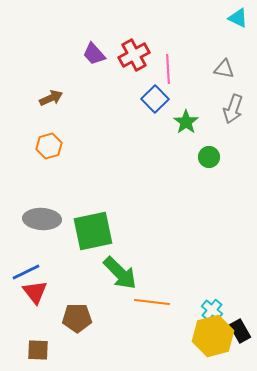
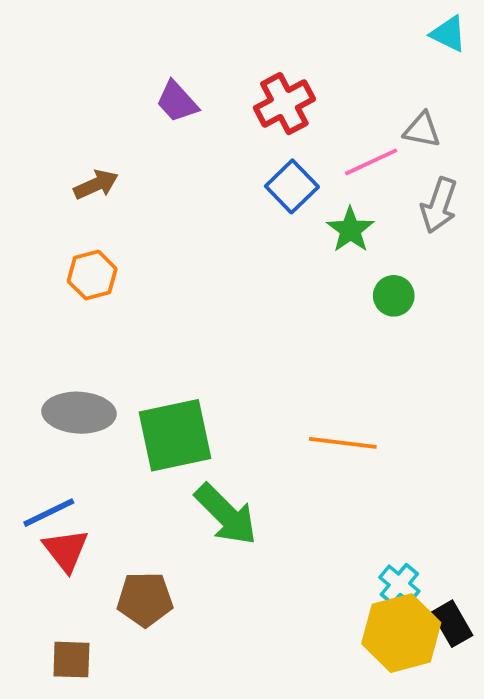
red cross: (134, 55) -> (284, 104), moved
pink line: (168, 69) -> (371, 162), moved, turned 68
orange line: (152, 302) -> (343, 443), moved

